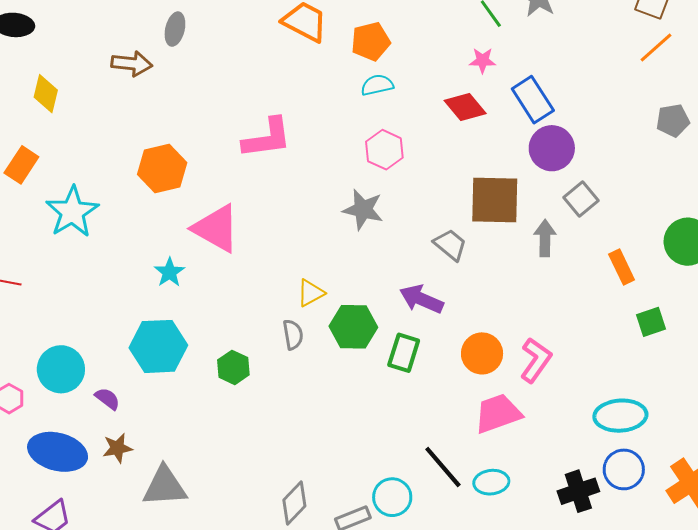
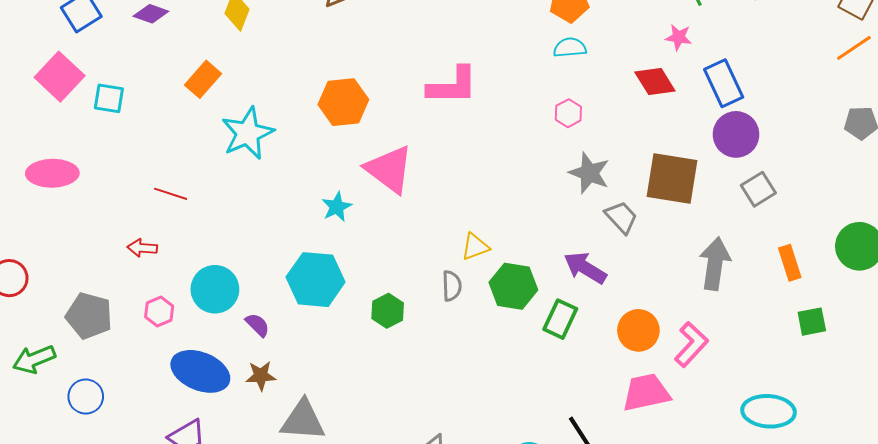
pink hexagon: (384, 150) -> (568, 113), size x0.7
gray star: (363, 210) -> (589, 173), moved
gray arrow: (545, 238) -> (715, 264), moved, size x1.4

